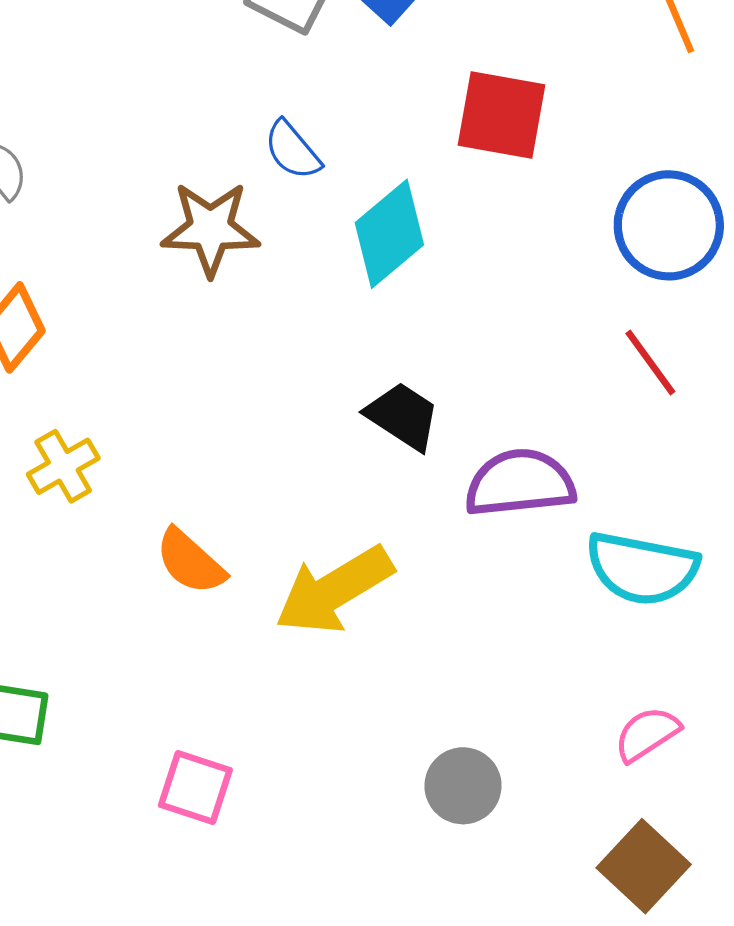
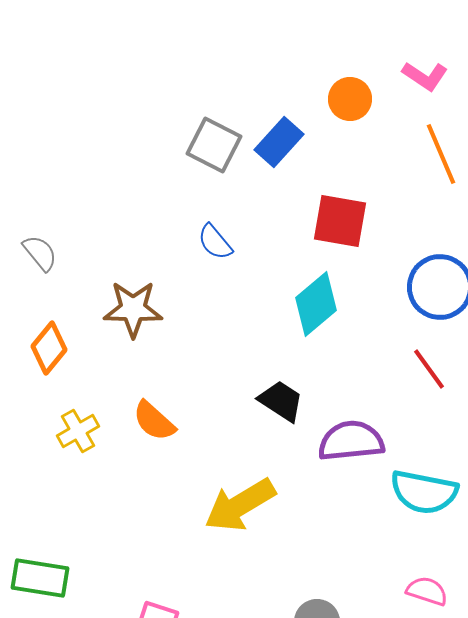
brown star: (210, 229) -> (133, 309), moved
cyan diamond: (389, 234) -> (316, 304), moved
orange semicircle: (190, 562) -> (154, 421), moved
pink semicircle: (647, 734) -> (427, 591), turned 51

